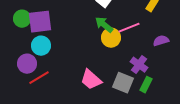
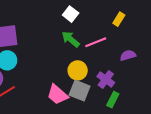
yellow circle: (111, 38) -> (78, 70), moved
gray square: (123, 83) -> (80, 91), moved

